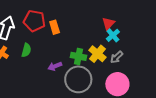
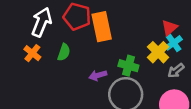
orange rectangle: (55, 27) -> (102, 27), size x1.6
yellow cross: (97, 54) -> (158, 52), moved

